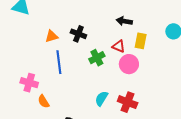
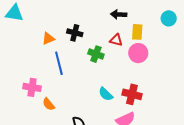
green cross: (97, 58) -> (96, 54), turned -35
pink circle: (129, 64) -> (138, 53), moved
cyan semicircle: (101, 99) -> (106, 94), turned -70

